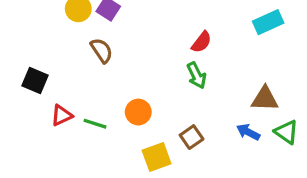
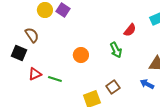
red semicircle: (202, 42) -> (130, 30), moved
brown semicircle: (102, 50) -> (32, 35), moved
orange circle: (138, 112) -> (81, 55), moved

